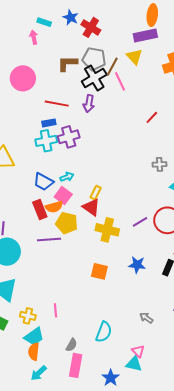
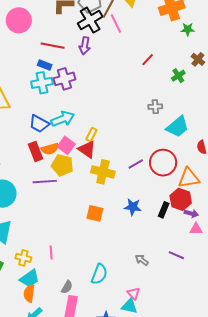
blue rectangle: (49, 123) -> (45, 65), turned 32
cyan arrow: (67, 177) -> (63, 119), size x1.6
pink square: (63, 196) -> (66, 145), moved

